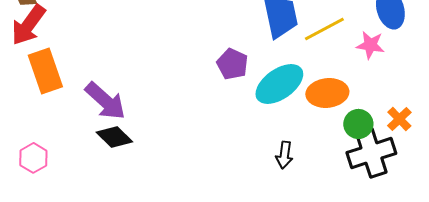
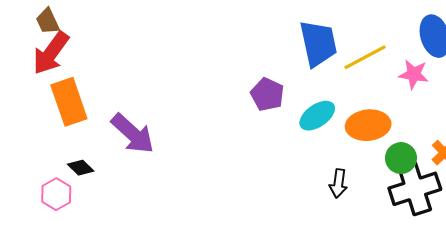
cyan ellipse: (279, 84) -> (317, 116), size x0.7
black diamond: (114, 137) -> (81, 168), moved, size x0.7
black arrow: (284, 155) -> (338, 184), moved

